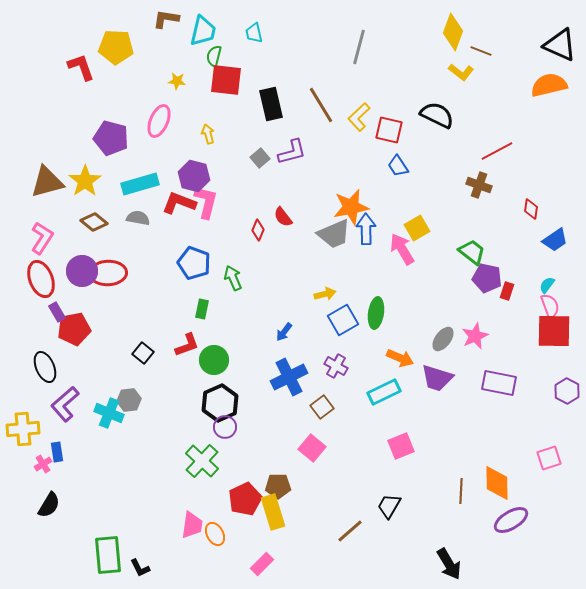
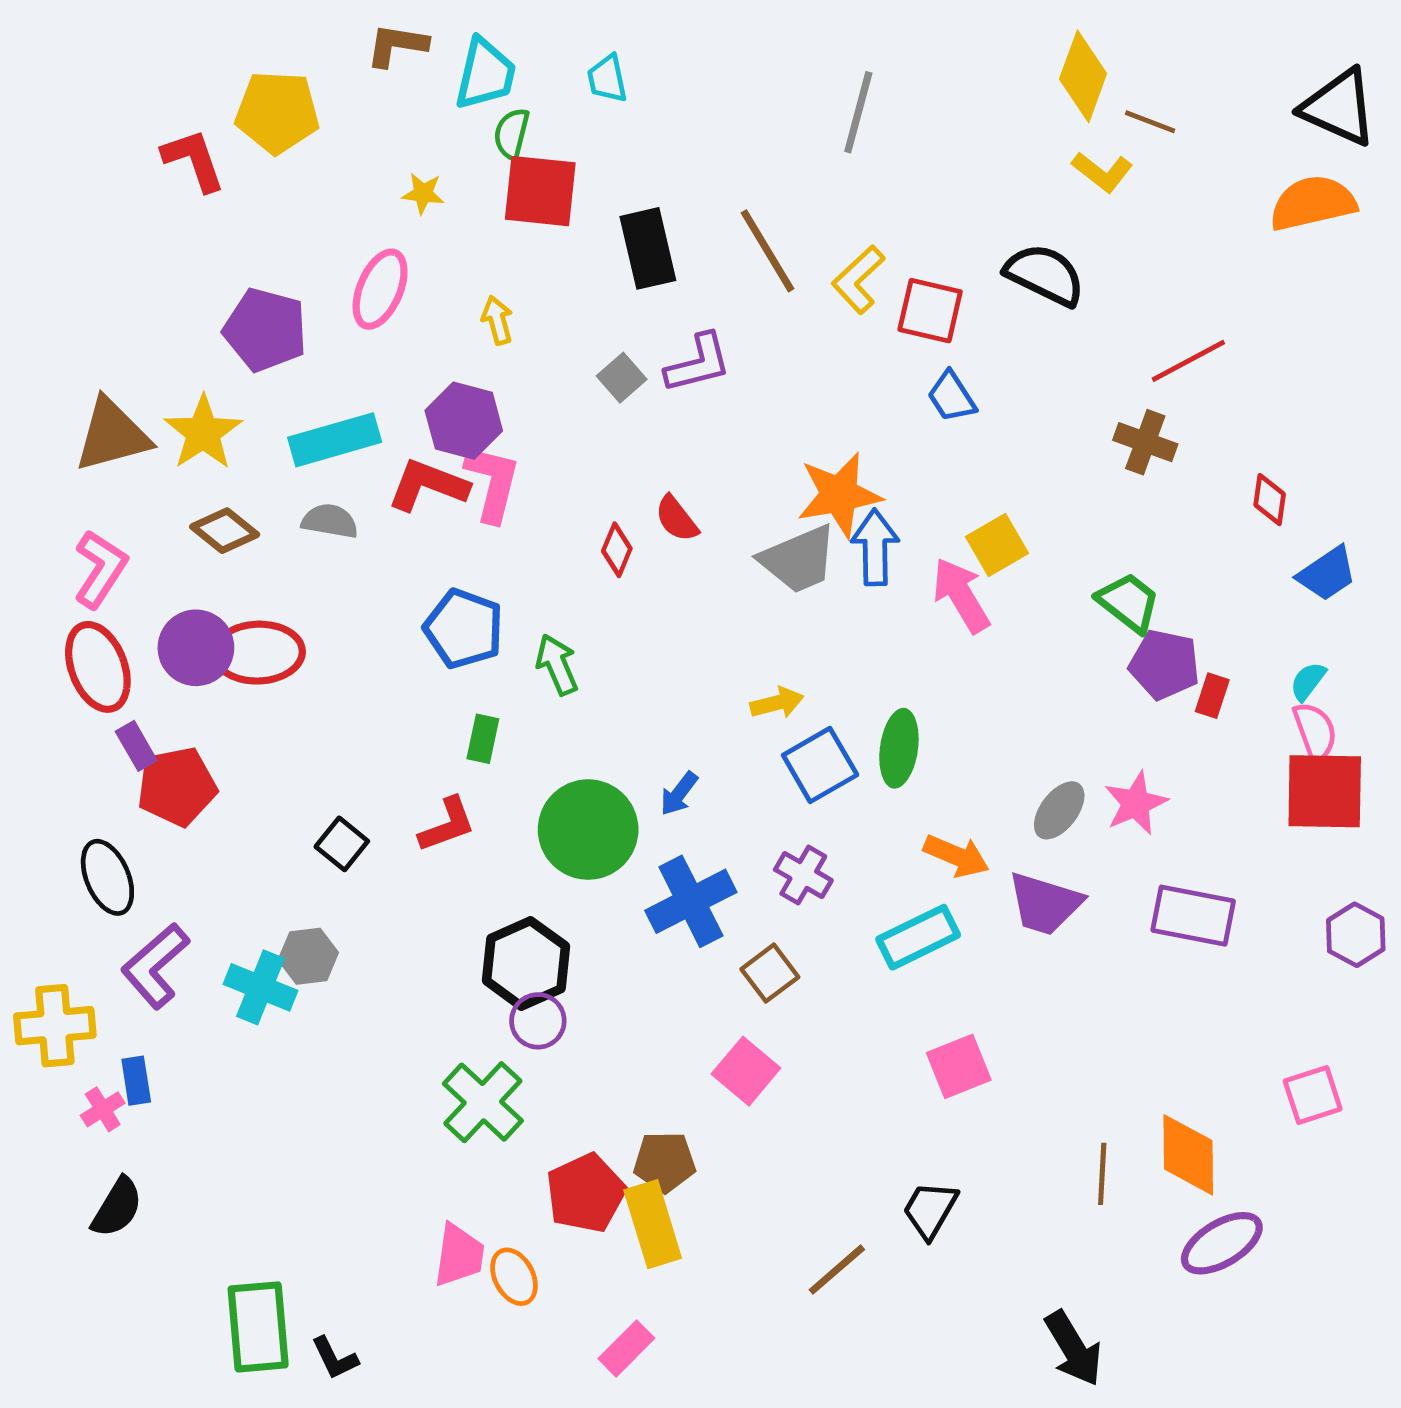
green circle: (214, 360) -> (588, 830), moved, size x1.4

